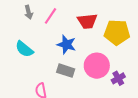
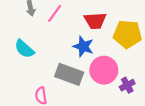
blue star: (66, 45) -> (83, 46), moved
gray rectangle: (66, 71) -> (69, 74), size x1.4

